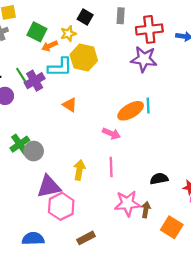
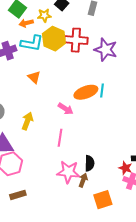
red cross: (149, 29) -> (76, 40), moved
yellow arrow: (79, 170) -> (27, 121), moved
black semicircle: (159, 179) -> (90, 163), moved, turned 91
orange square: (172, 227) -> (103, 200), turned 30
brown rectangle: (86, 238) -> (18, 195), moved

